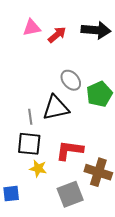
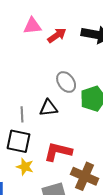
black triangle: (56, 108) -> (49, 108), size x0.7

